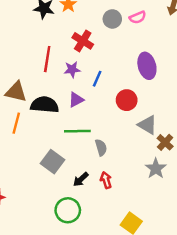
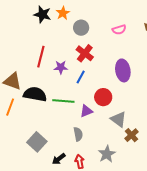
gray circle: (112, 19) -> (81, 28), moved
red cross: (83, 41) -> (85, 53), moved
purple triangle: (76, 100) -> (86, 111), moved
green line: (77, 131) -> (63, 101), moved
gray star: (156, 168) -> (107, 154), moved

